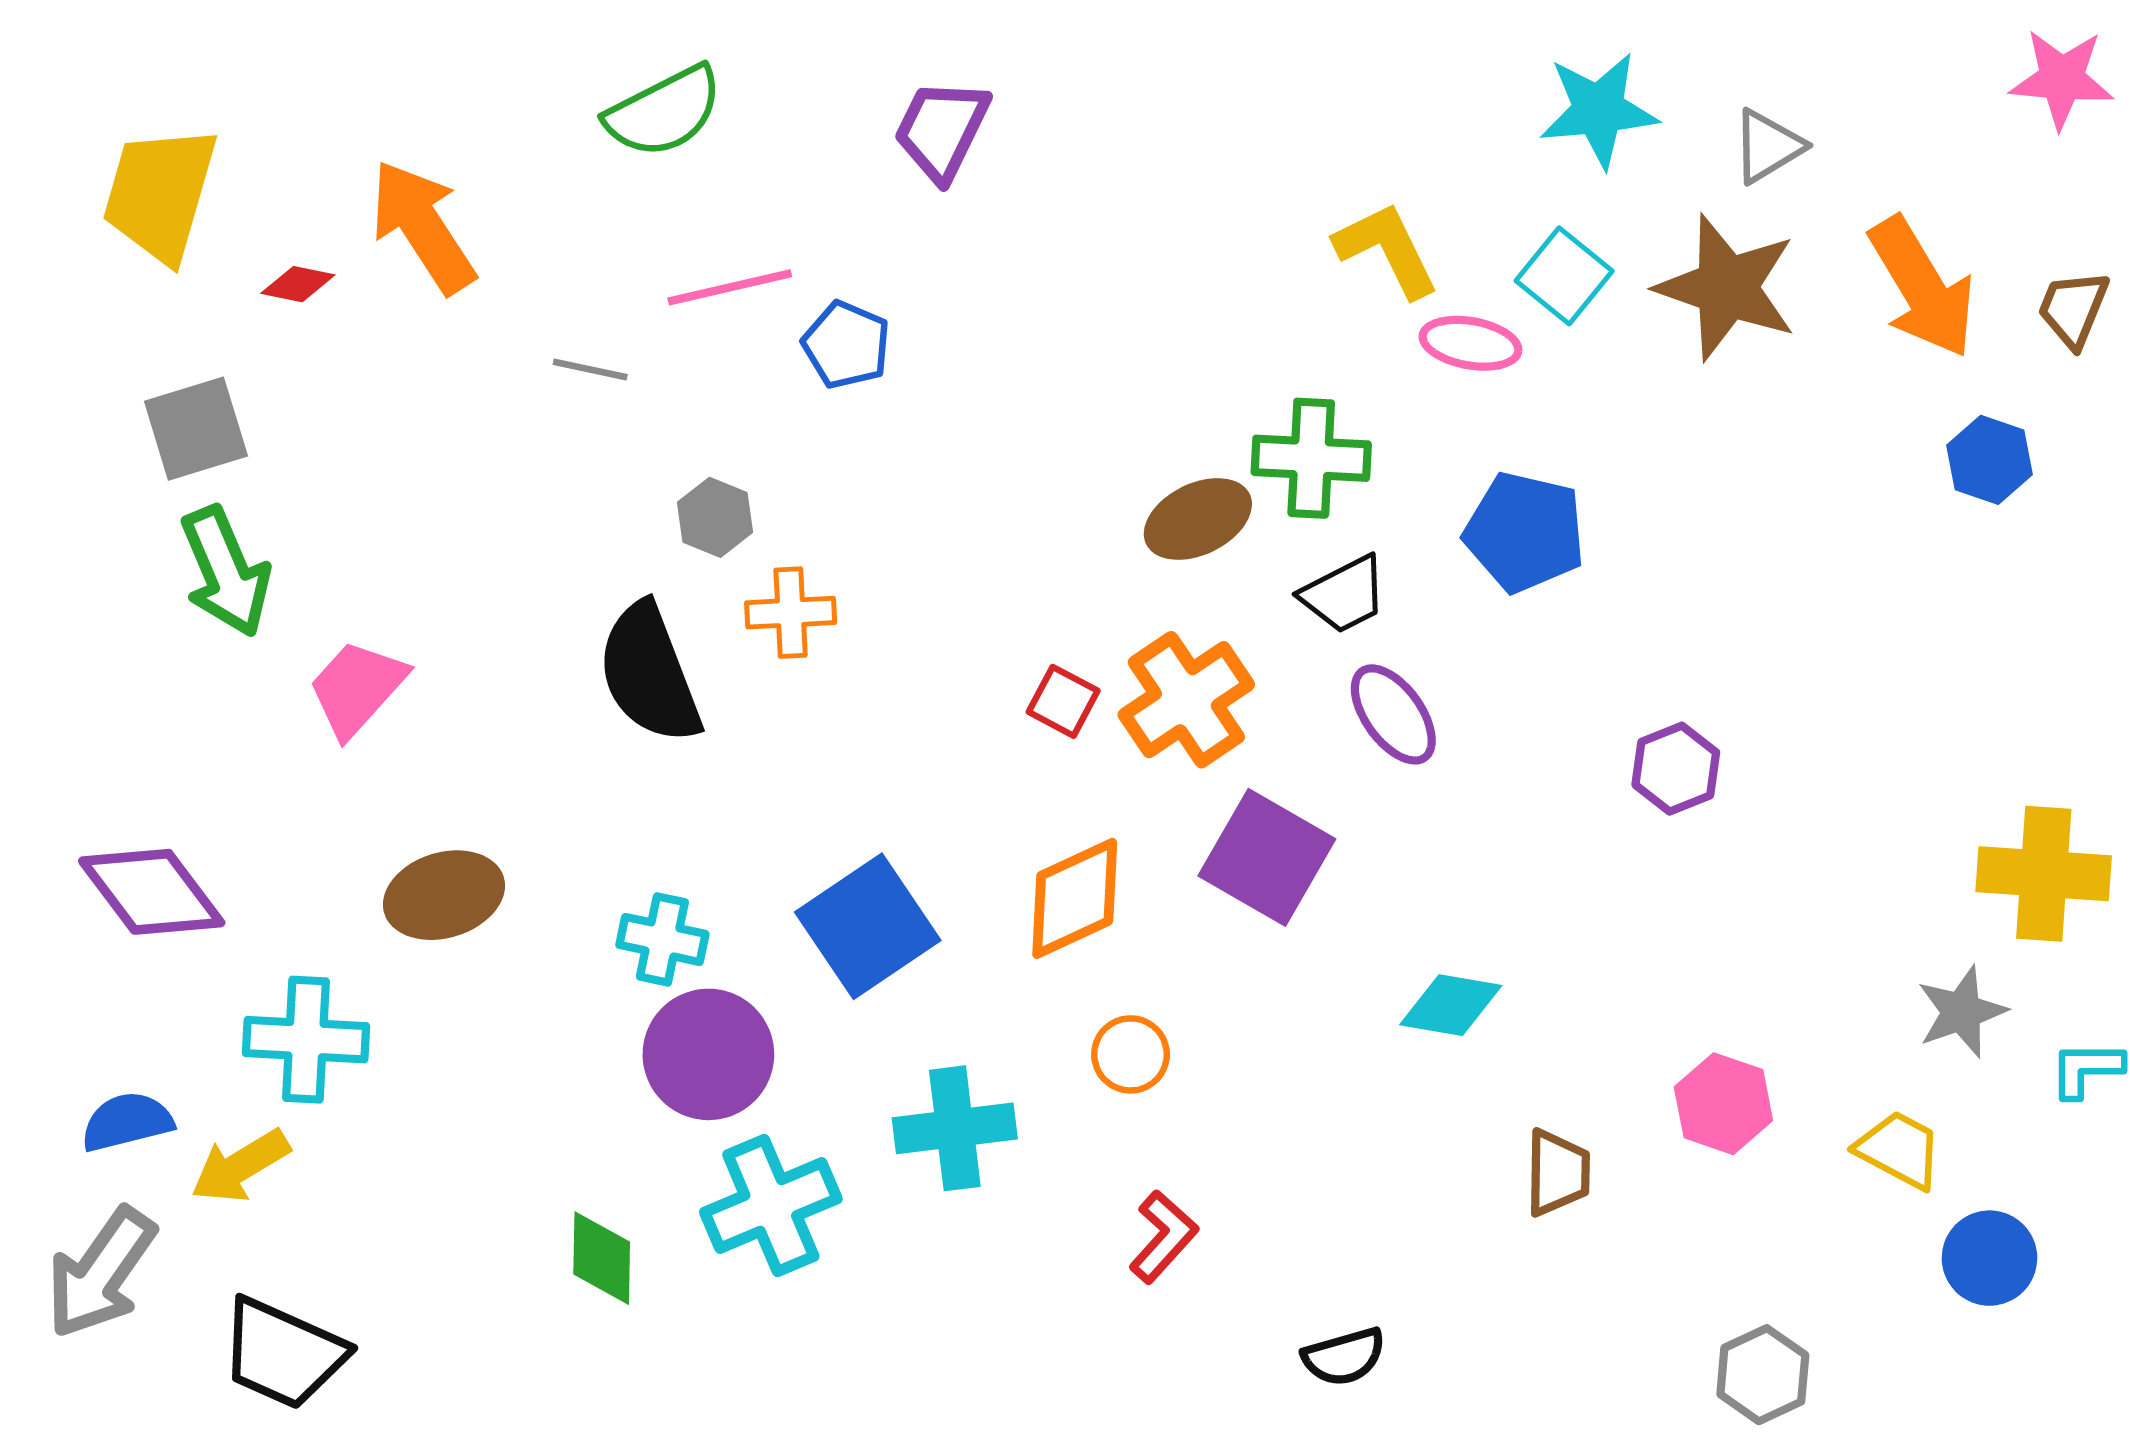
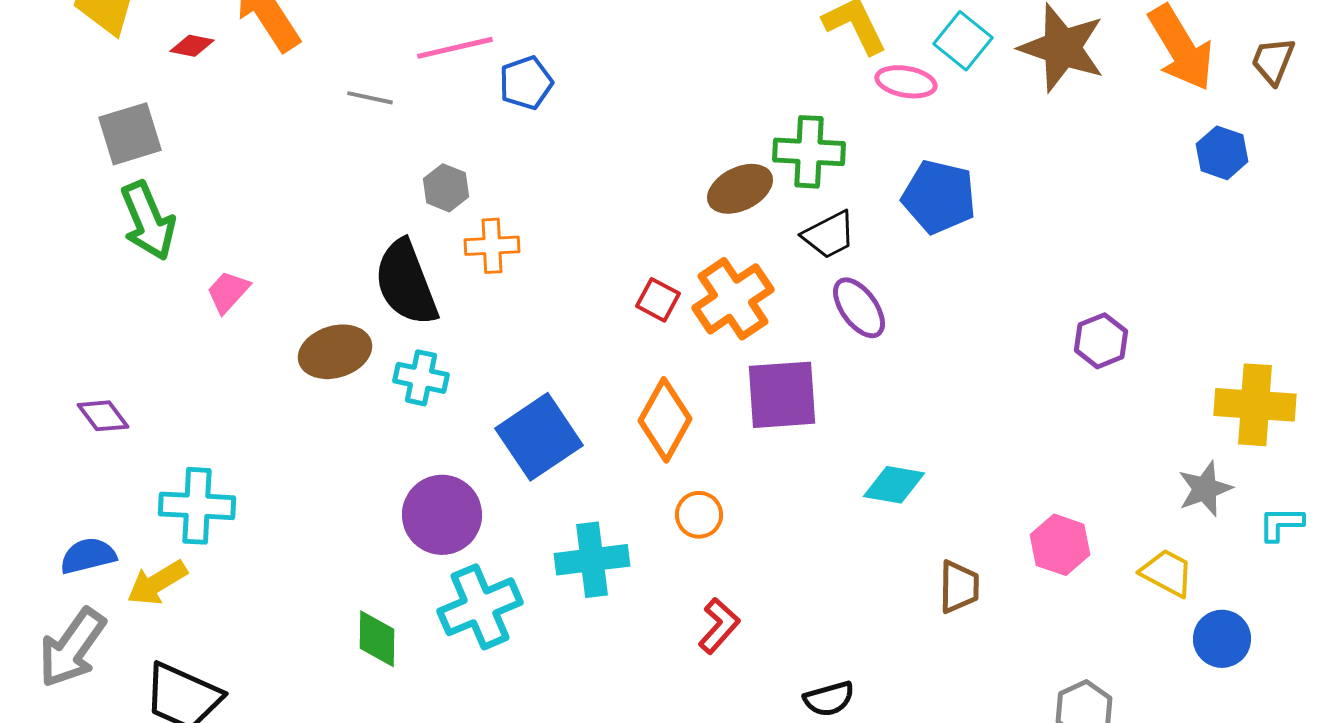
blue pentagon: (846, 345) -> (526, 83), turned 30
pink trapezoid: (357, 688) -> (228, 292), size x0.7
purple hexagon: (1676, 769) -> (1101, 341), moved
purple square: (1267, 857) -> (782, 395), turned -34
purple diamond: (152, 892) -> (103, 416), size x0.6
brown ellipse: (444, 895) -> (335, 352), moved
orange diamond: (1075, 898) -> (665, 420), turned -36
cyan cross: (662, 939) -> (421, 378), moved

